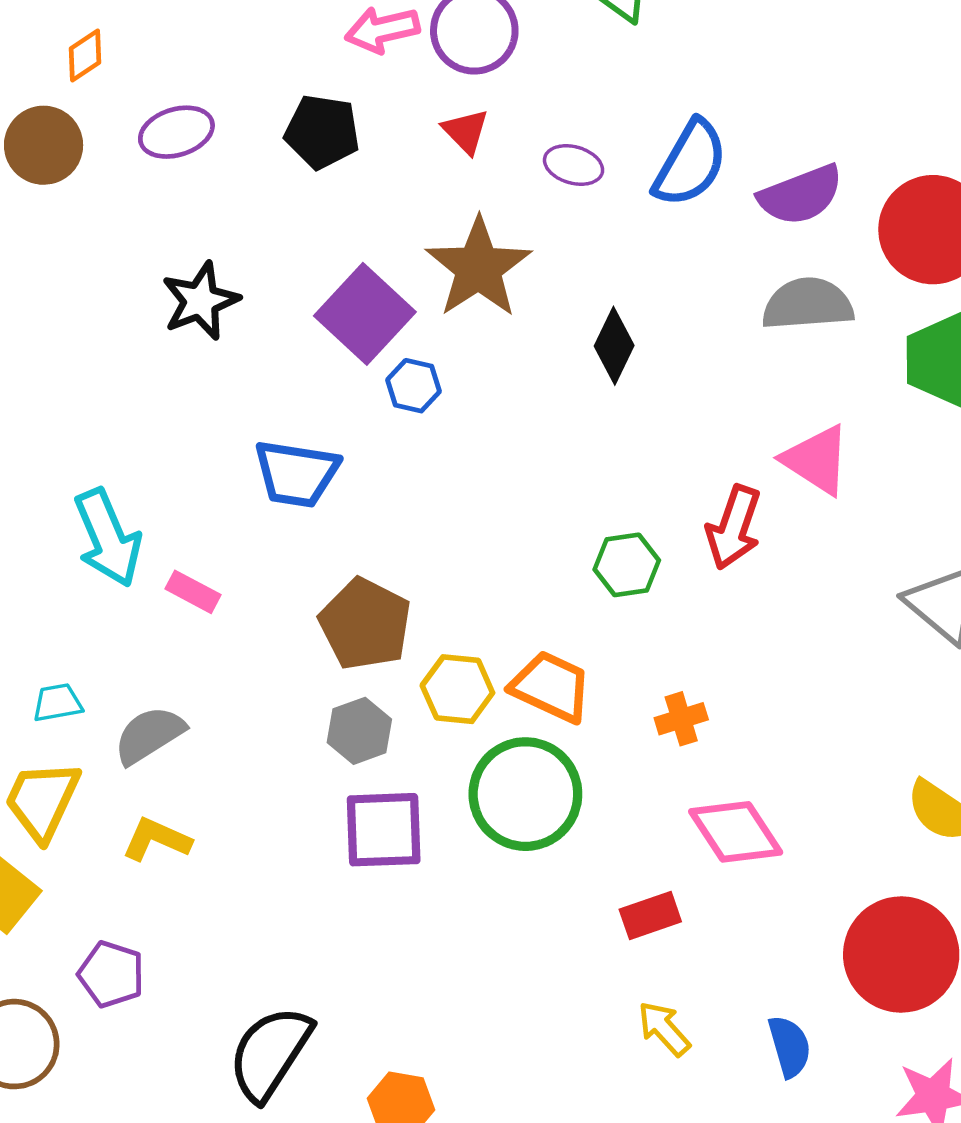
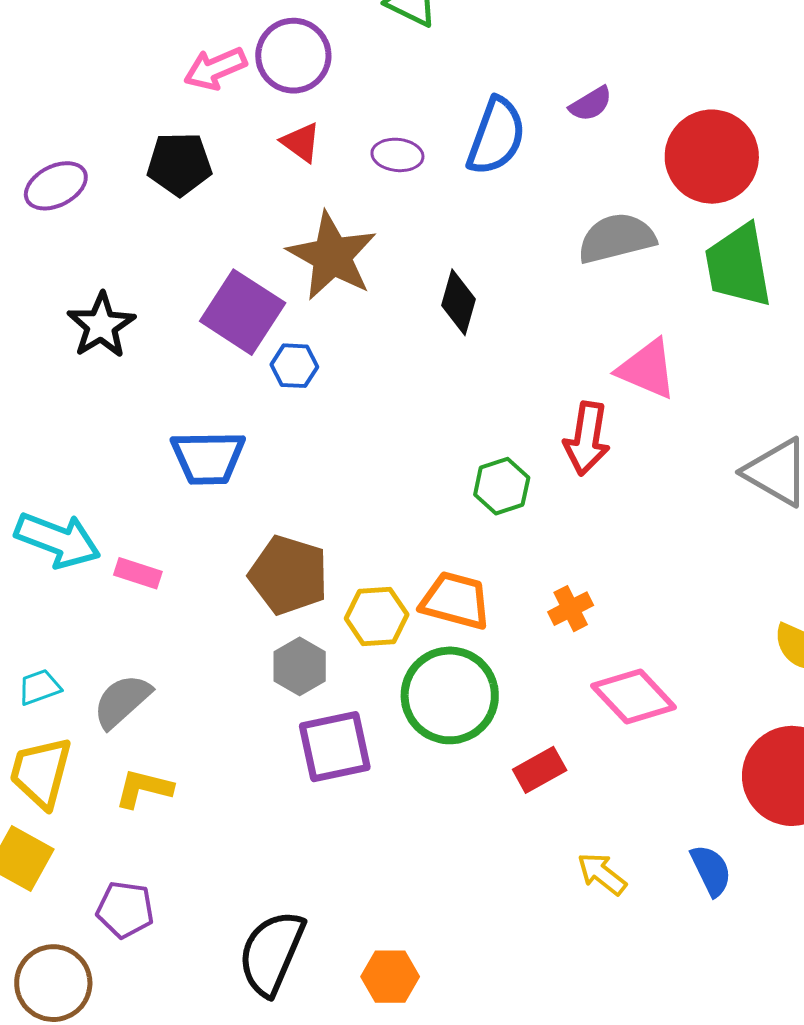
purple semicircle: (801, 195) -> (591, 104), moved, size x0.6
cyan arrow: (108, 538) -> (58, 540), turned -36
red rectangle: (650, 916) -> (540, 770), moved

